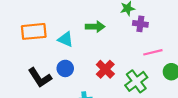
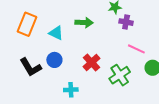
orange rectangle: (34, 31) -> (27, 24), turned -65
pink line: (153, 52) -> (136, 49), turned 36

